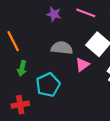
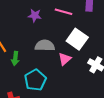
green arrow: (22, 68) -> (15, 58), moved

